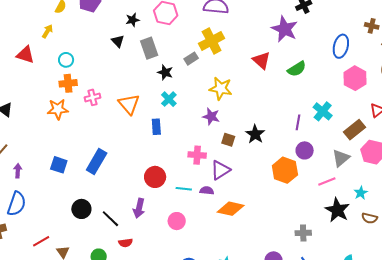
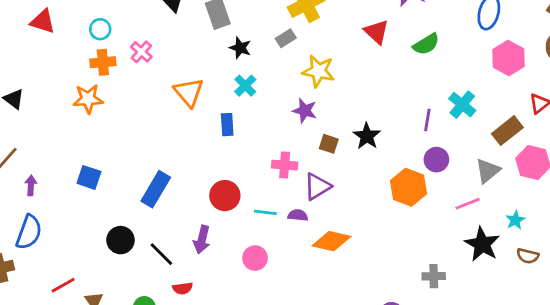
gray rectangle: (191, 59) -> (286, 38), moved
pink cross: (93, 97) -> (141, 52), moved, turned -35
blue rectangle: (97, 161) -> (156, 189), moved

